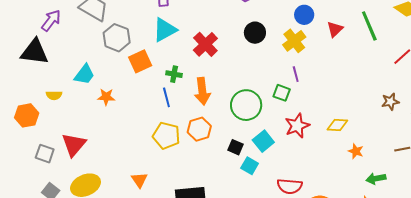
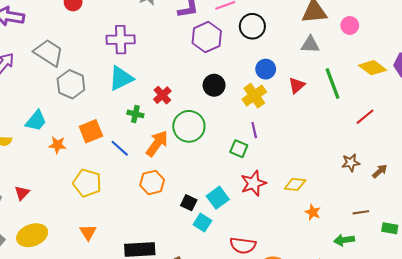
red cross: (205, 44) -> (162, 95), size x0.7
orange square: (140, 61) -> (91, 131), moved
green cross: (174, 74) -> (135, 114), moved
orange arrow: (202, 91) -> (157, 143), turned -140
blue line: (166, 97) -> (120, 148), turned -36
green circle: (246, 105) -> (189, 126), moved
yellow pentagon: (166, 136) -> (87, 183), moved
red triangle: (74, 145) -> (22, 193), size x0.6
green arrow: (376, 179) -> (344, 240), moved

